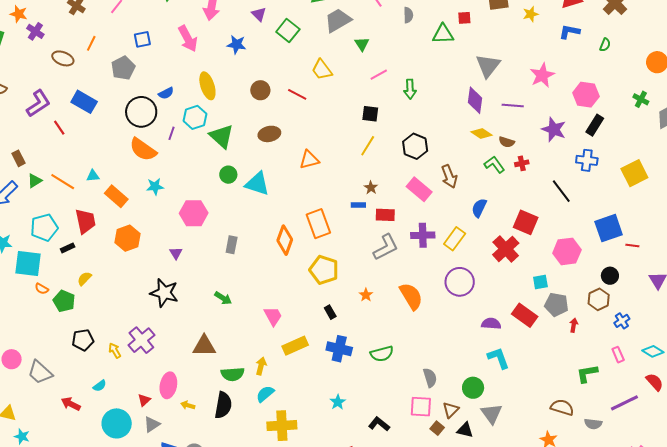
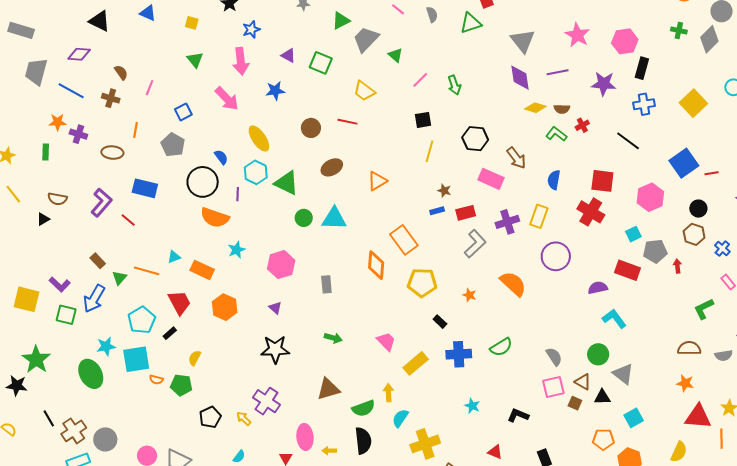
blue semicircle: (166, 93) -> (221, 157), turned -84
brown triangle: (451, 410) -> (583, 382), turned -30

